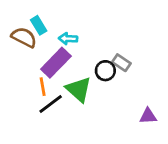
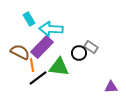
brown semicircle: (24, 37) -> (20, 52), moved
cyan arrow: (68, 39) -> (51, 29), size x1.6
green triangle: (79, 89) -> (59, 67), turned -35

